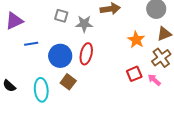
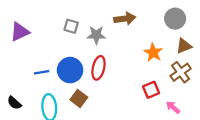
blue line: (31, 44) -> (42, 72), moved
pink arrow: (154, 80) -> (173, 107), moved

